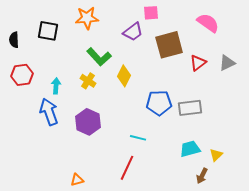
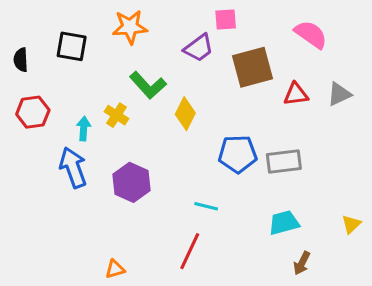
red triangle: (198, 63) -> (296, 94), turned 30
yellow cross: (88, 81) -> (116, 115), moved
yellow triangle: (216, 155) -> (351, 224), moved

